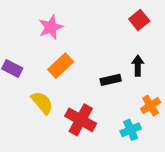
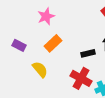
red cross: (81, 120) -> (81, 78), moved

